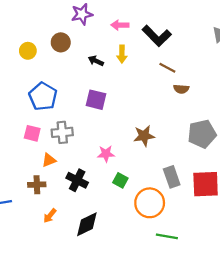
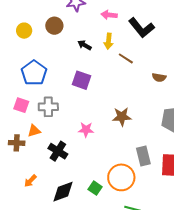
brown line: (167, 68) -> (126, 58), moved
green square: (120, 180) -> (95, 188), moved
brown cross: (37, 185) -> (17, 143), moved

